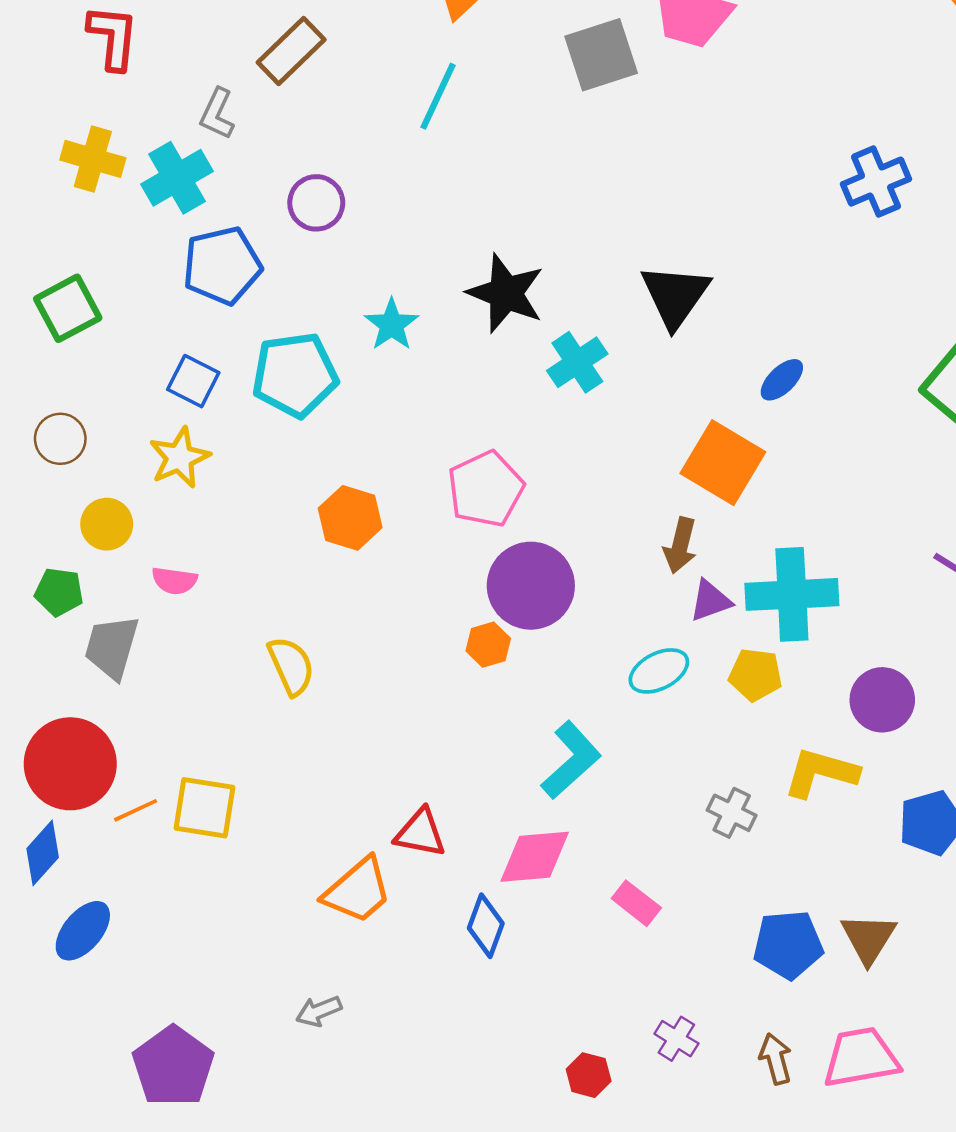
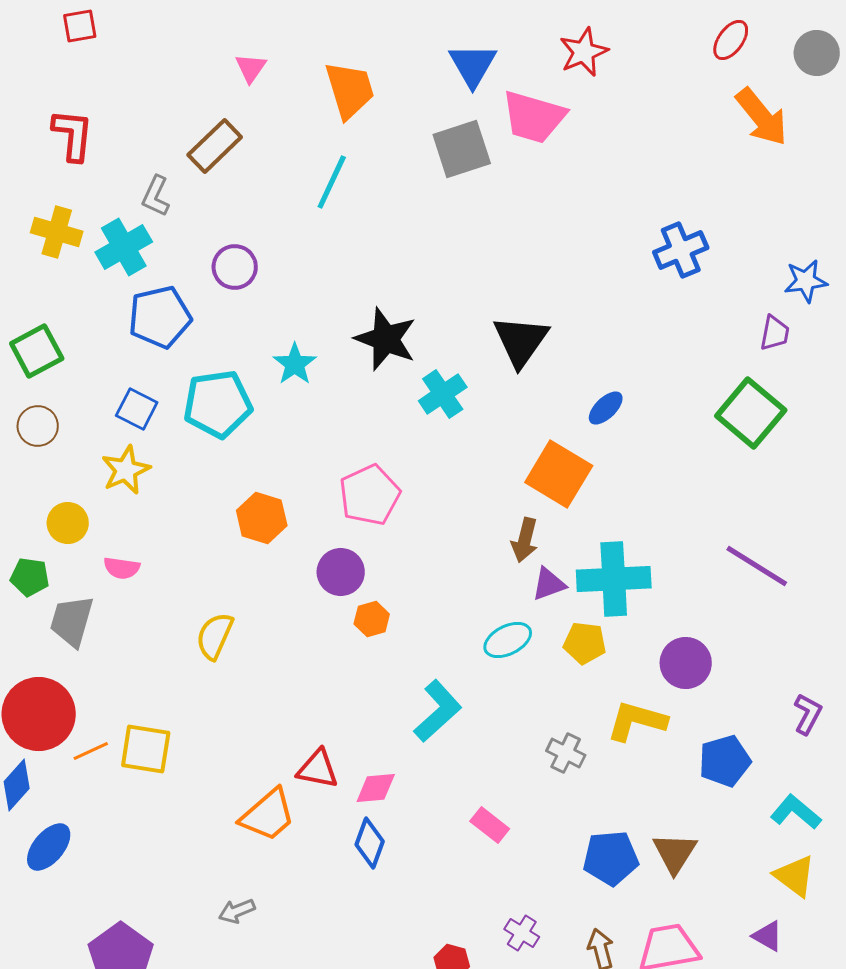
brown circle: (60, 439) -> (38, 426), moved
purple circle: (531, 586) -> (341, 572), moved, size x0.7
yellow semicircle: (291, 666) -> (215, 636), turned -132
pink diamond: (535, 857) -> (376, 788), moved, size x0.7

